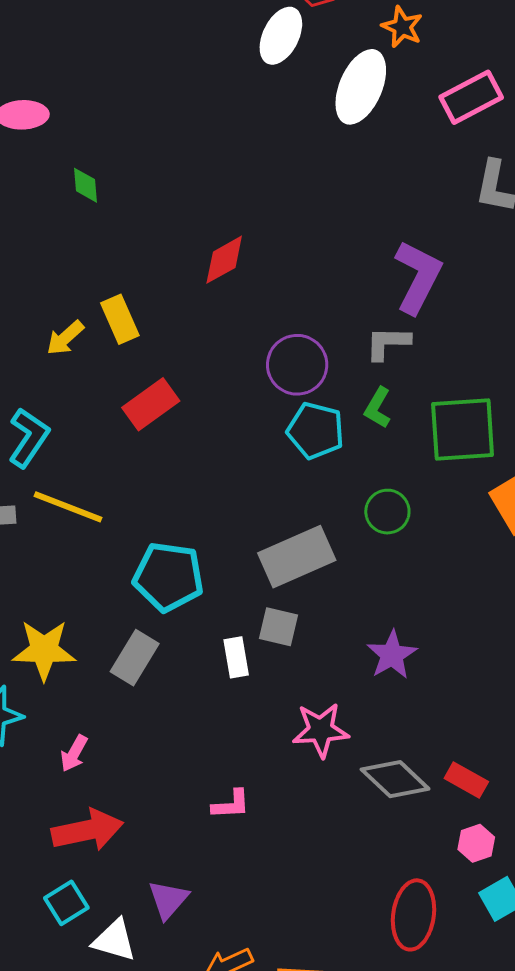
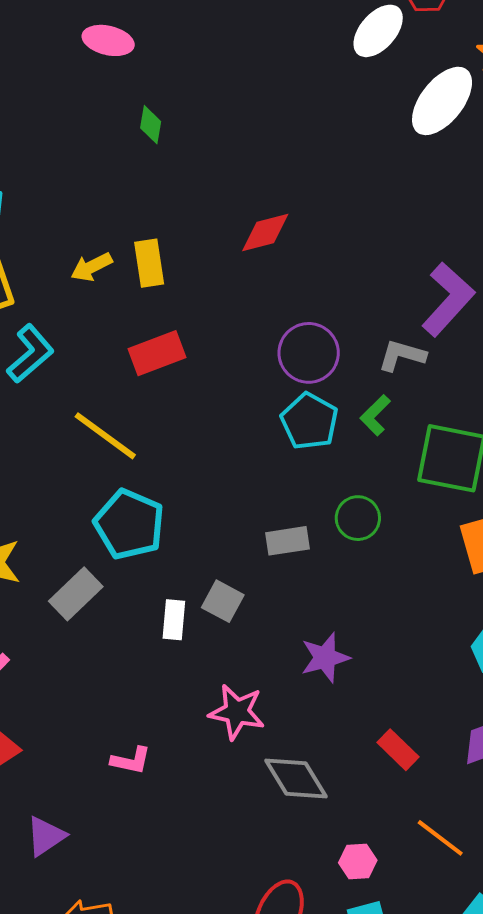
yellow line: (68, 507) -> (105, 436), moved
gray rectangle: (297, 557) -> (288, 541), moved, size x0.6
red rectangle: (466, 780) -> (398, 750), moved

